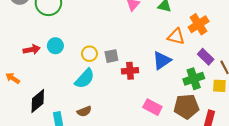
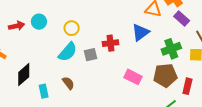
gray square: (111, 56) -> (91, 55), moved
purple rectangle: (206, 57) -> (182, 19), moved
brown semicircle: (84, 111) -> (68, 83), turned -104

